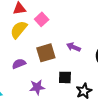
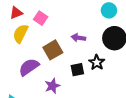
purple semicircle: (19, 64) -> (29, 67), size x1.5
black star: (84, 91) -> (97, 62), moved

